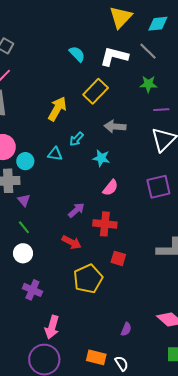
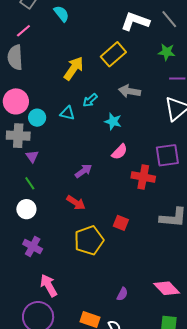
cyan semicircle: (77, 54) -> (61, 14), moved
red cross: (105, 224) -> (143, 177), moved
pink arrow: (52, 327) -> (49, 285), turned 130

